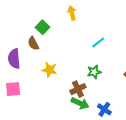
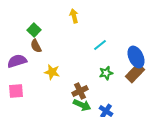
green square: (42, 27) -> (34, 30), moved
purple semicircle: (14, 59) -> (17, 61), turned 78
green star: (94, 72) -> (106, 73), moved

